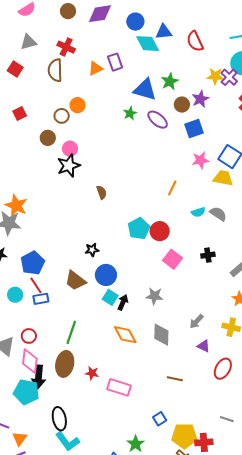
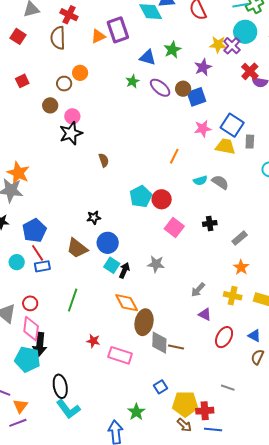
purple rectangle: (115, 62) -> (118, 30), size x1.4
blue triangle: (145, 90) -> (148, 58), size x0.7
brown circle: (182, 105) -> (183, 89), moved
gray diamond: (161, 335) -> (159, 343), moved
brown ellipse: (65, 364) -> (144, 322), moved

